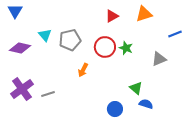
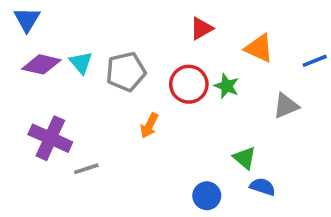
orange triangle: (144, 14) -> (259, 48), moved, turned 42
purple diamond: (20, 48) -> (41, 64), moved
purple cross: (22, 89) -> (50, 138), moved, turned -30

